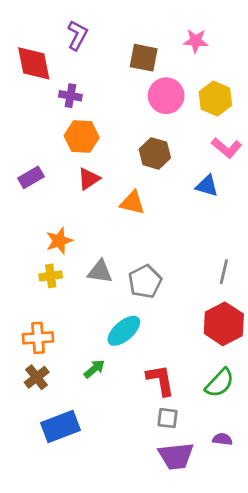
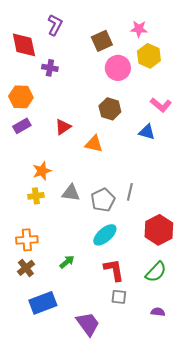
brown square: (144, 58) -> (102, 41), turned -35
yellow hexagon: (215, 99) -> (149, 56), moved
orange hexagon: (82, 137) -> (21, 97), moved
gray line: (224, 272) -> (130, 192), moved
cyan ellipse: (124, 331) -> (105, 235), moved
purple trapezoid: (176, 456) -> (88, 324), moved, turned -120

